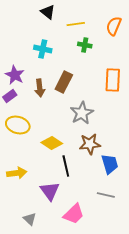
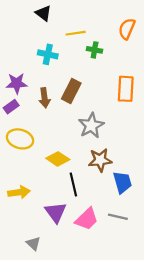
black triangle: (48, 12) -> (43, 13), moved
yellow line: (76, 24) -> (76, 33), moved
purple star: (15, 75) -> (17, 83), turned -30
pink trapezoid: (74, 214) -> (87, 219), moved

